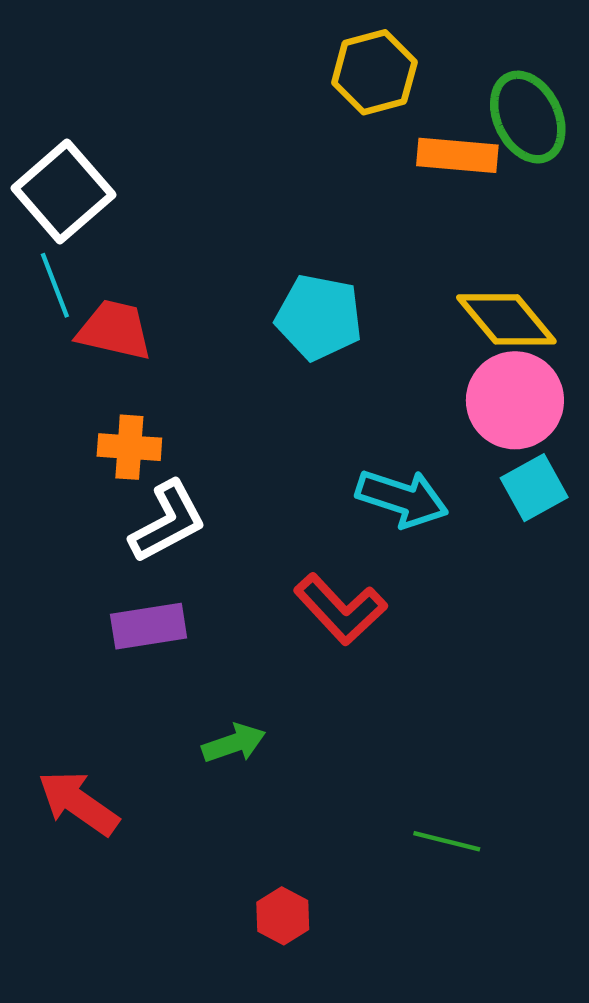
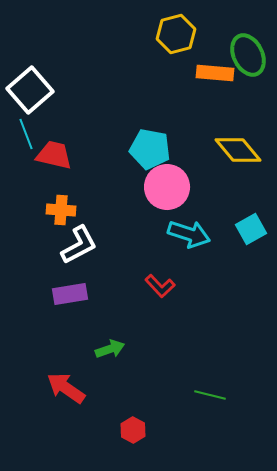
pink circle: (515, 400) -> (167, 187), moved
red L-shape: (340, 609) -> (160, 286), size x0.7
red arrow: (78, 803) -> (66, 388), moved

